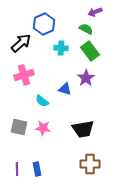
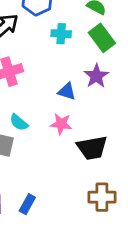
cyan semicircle: (42, 101) -> (19, 122), moved
pink star: (43, 128) -> (61, 124), moved
blue rectangle: (37, 169) -> (27, 204), turned 40

